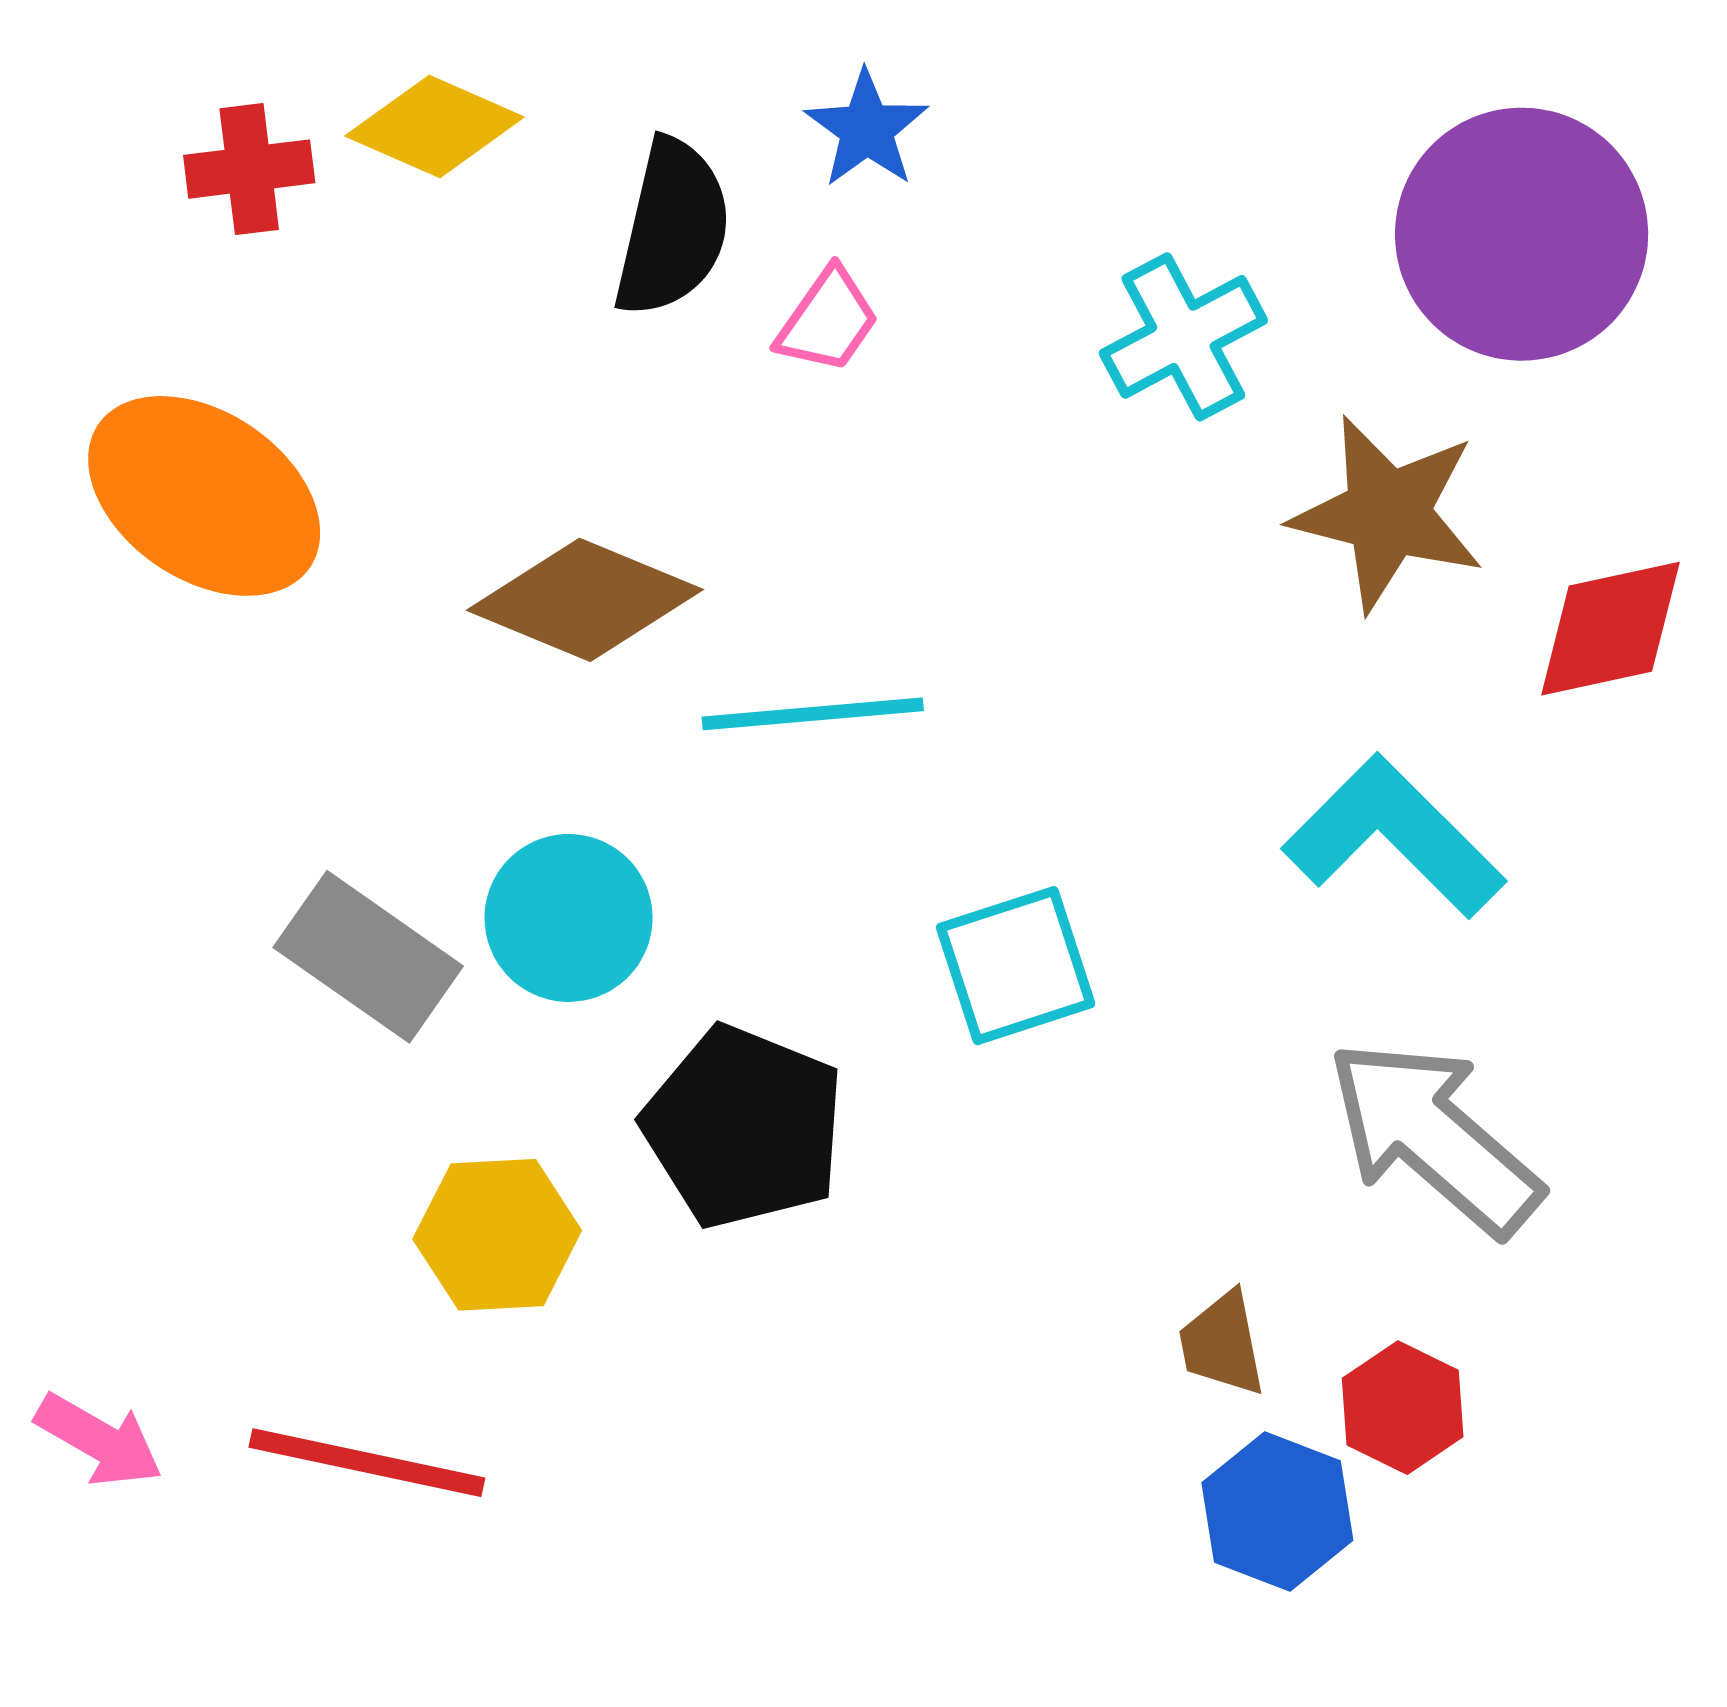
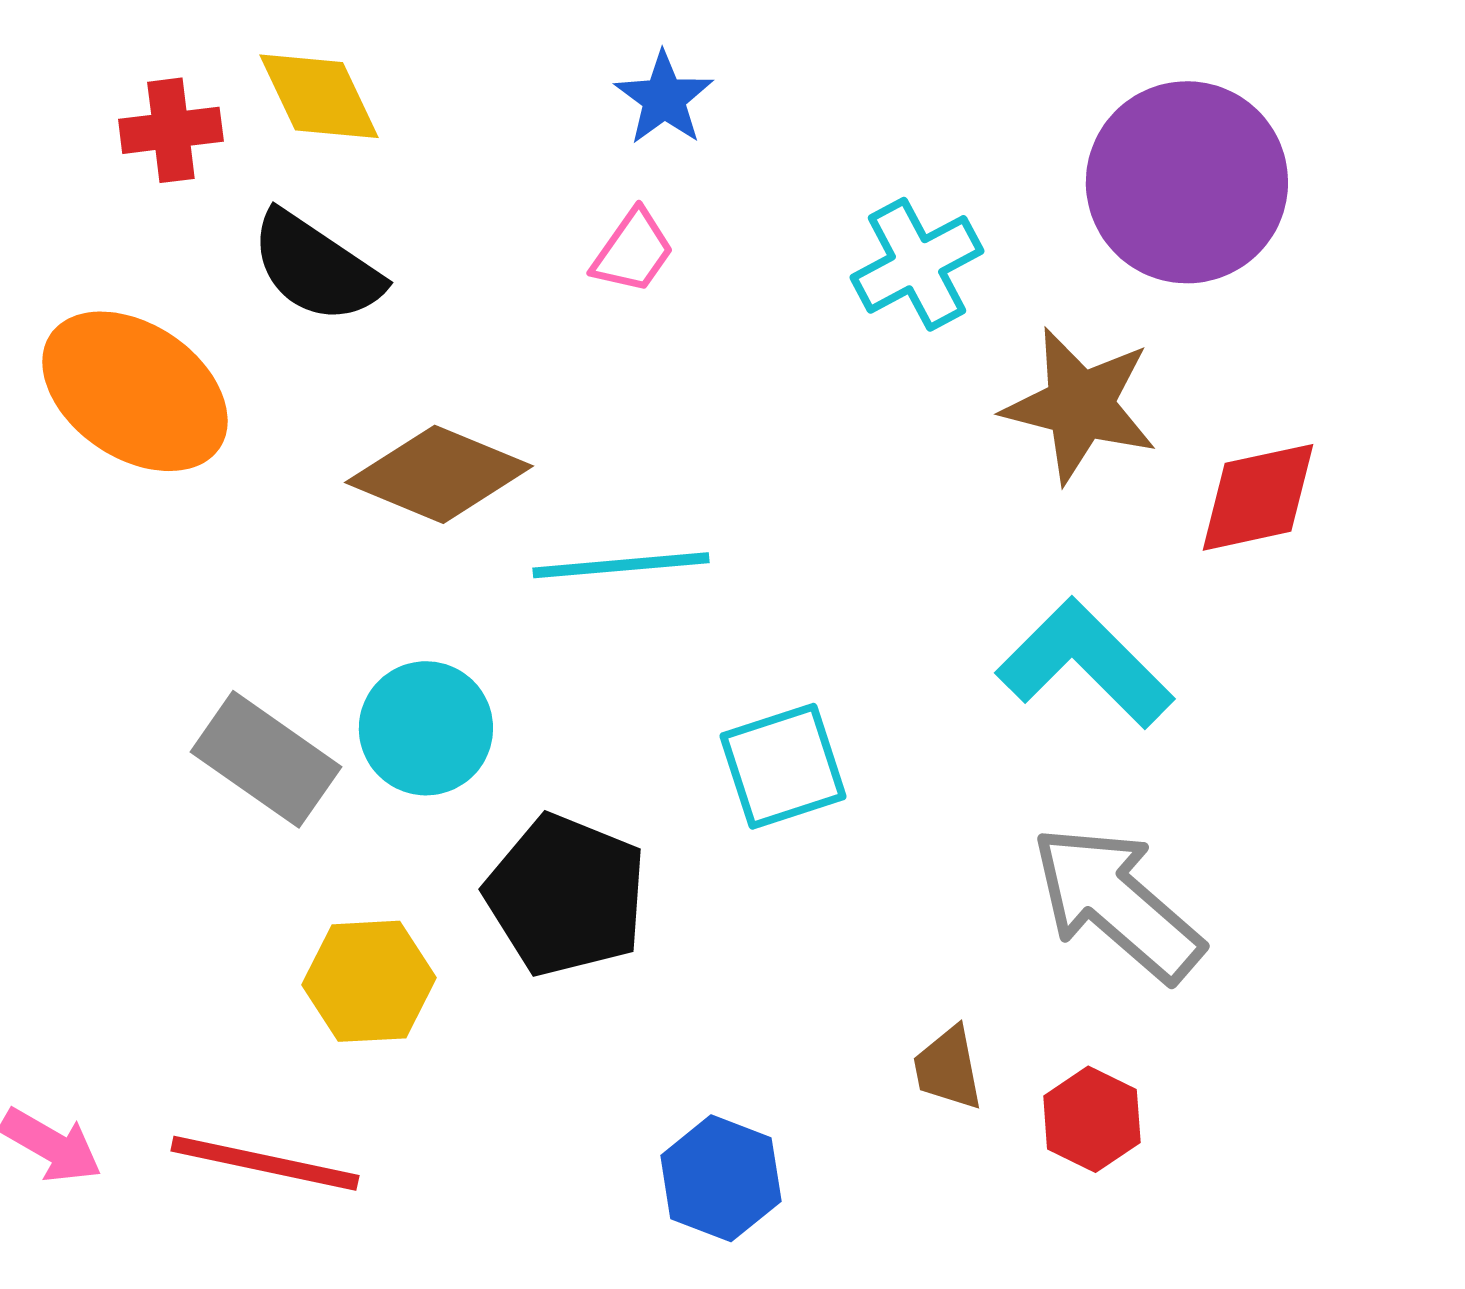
yellow diamond: (435, 126) -> (319, 96), turned 41
black semicircle: (672, 228) -> (316, 267), moved, turned 111
blue hexagon: (1277, 1512) -> (721, 1178), moved

